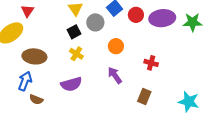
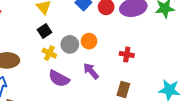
gray circle: (95, 22) -> (70, 44), moved
purple semicircle: (71, 84) -> (59, 79), moved, turned 50

